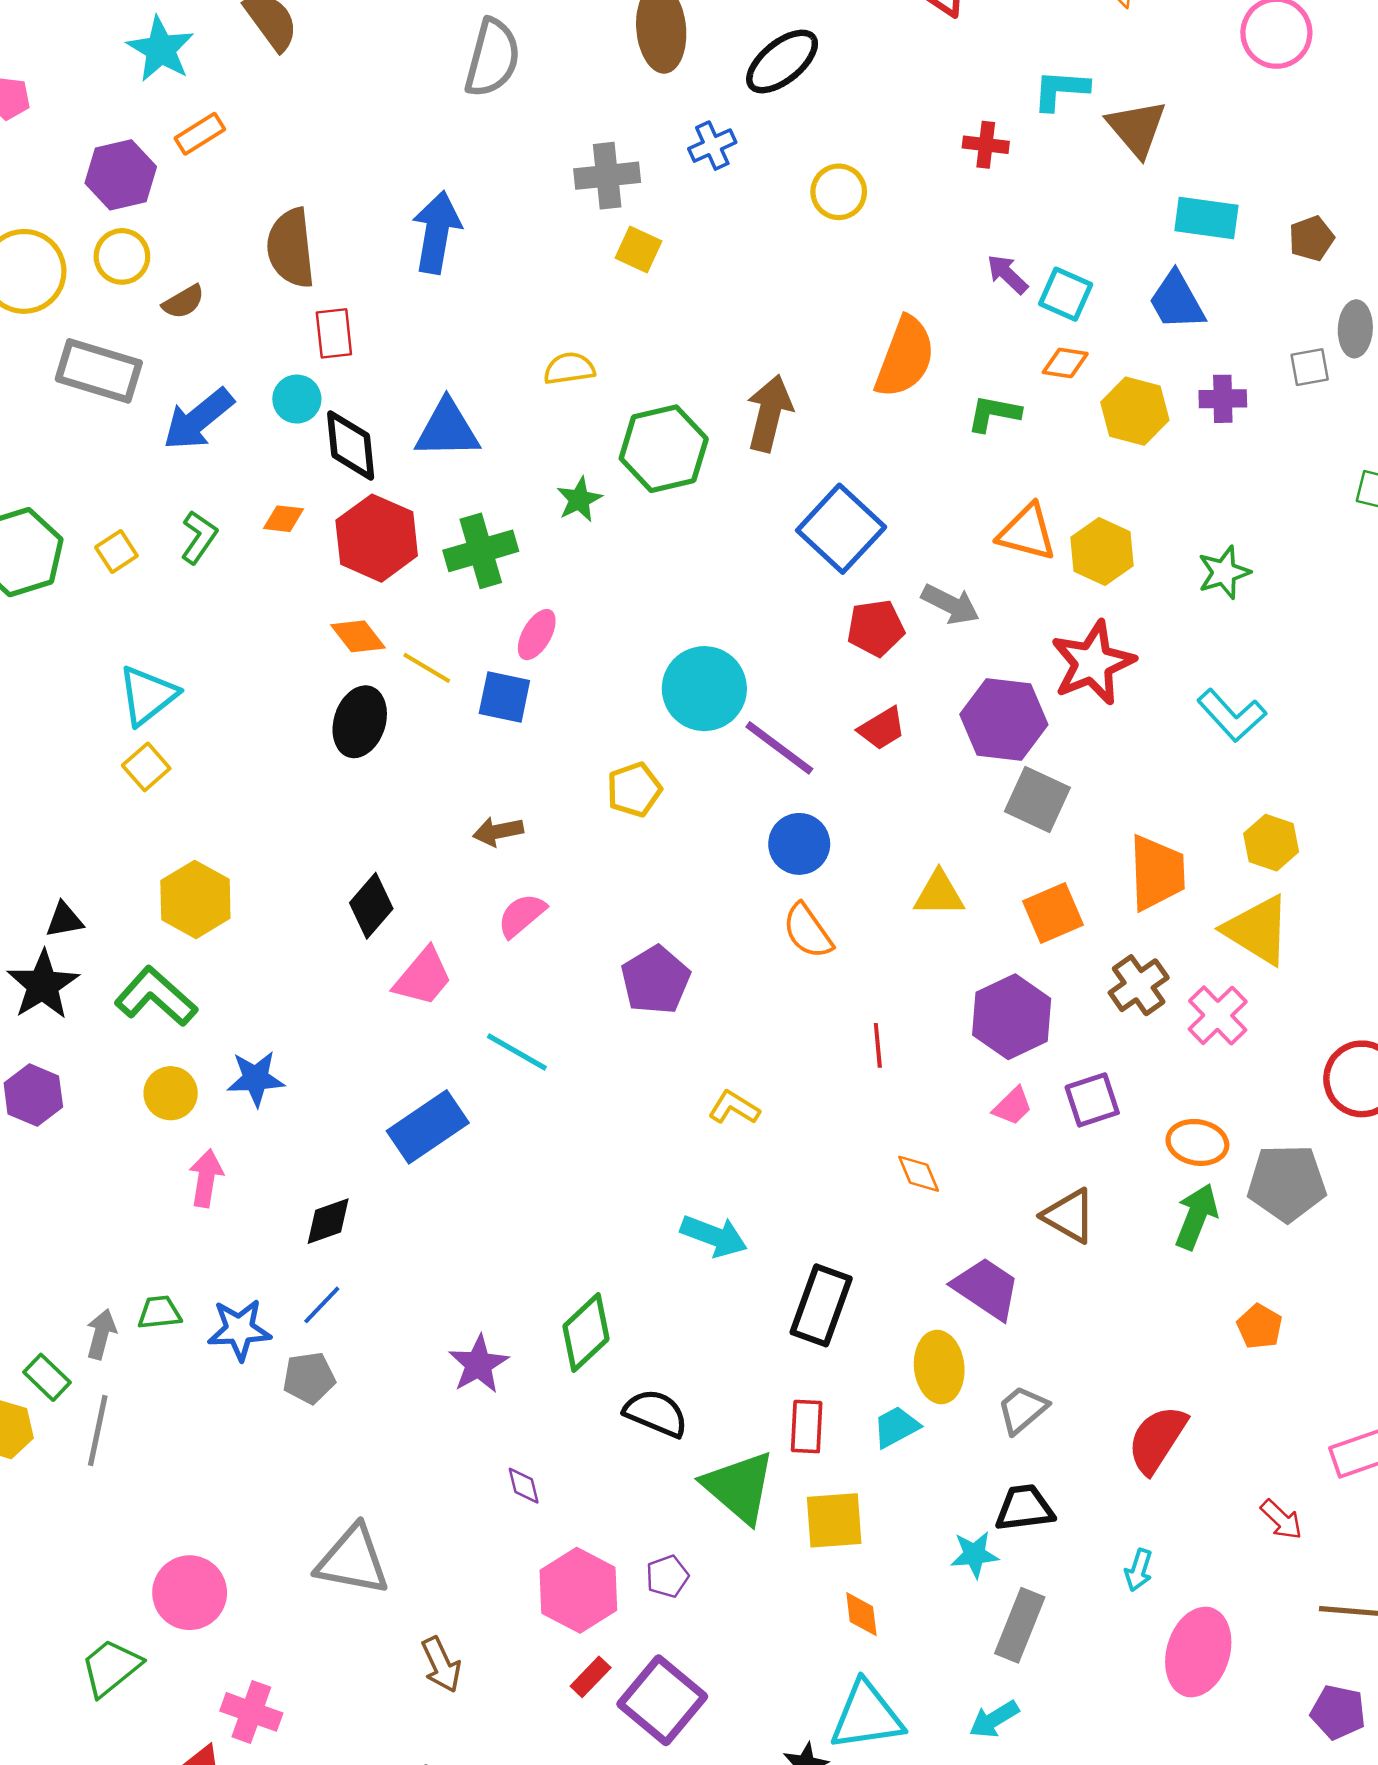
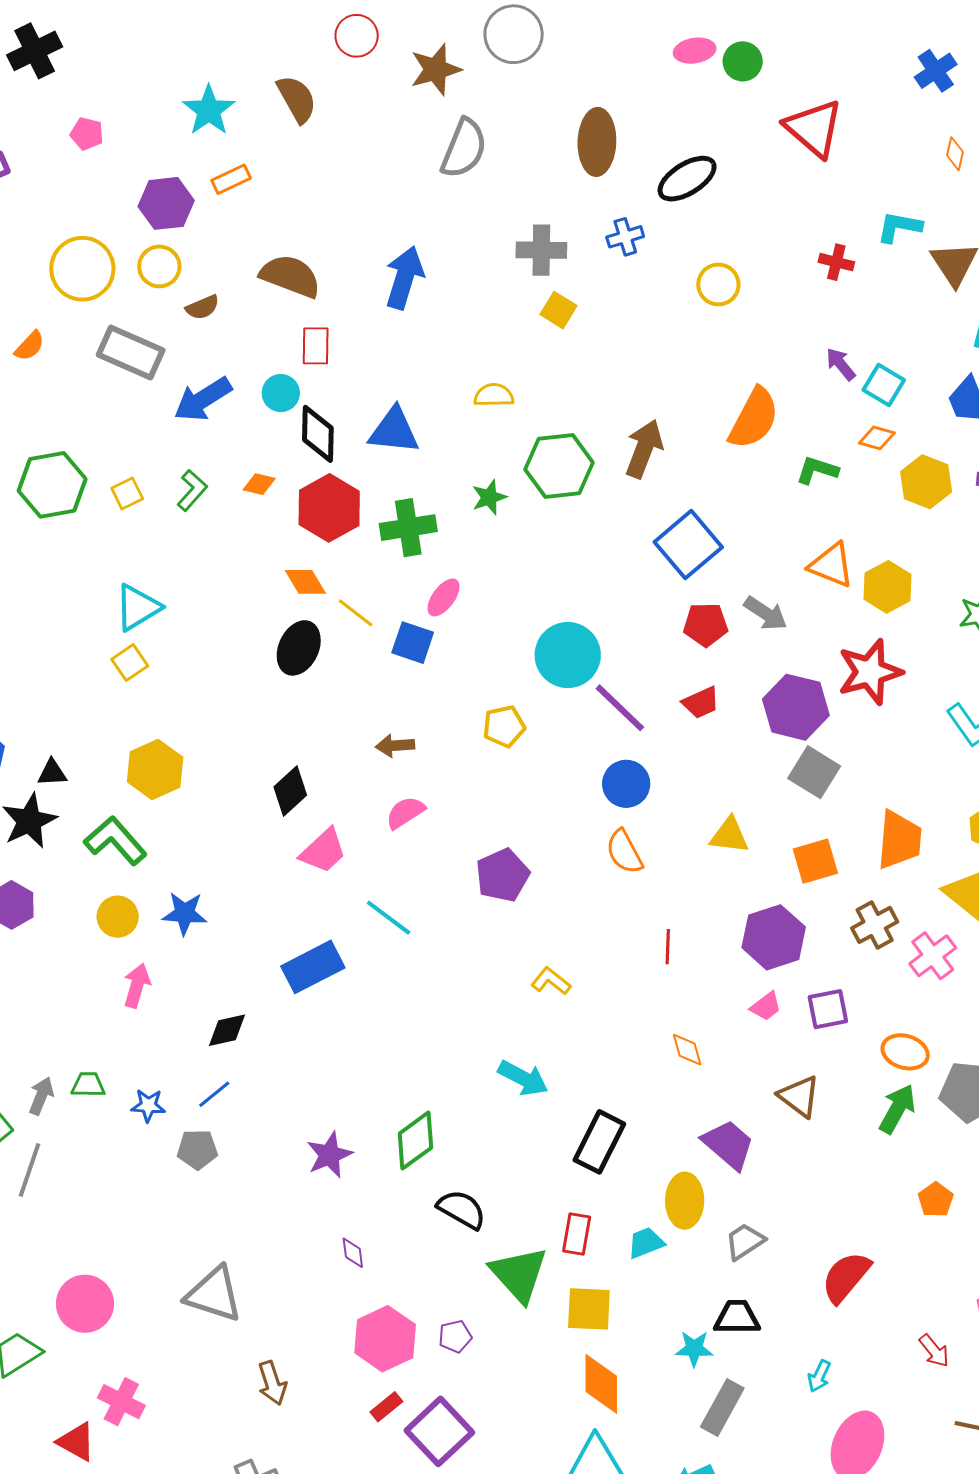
brown semicircle: (291, 248) -> (290, 276), turned 110
blue star: (239, 1330) -> (148, 1105), size x0.7
orange diamond: (861, 1614) -> (601, 1384), size x1.6

